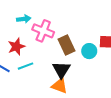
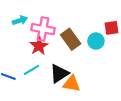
red star: (16, 47) -> (39, 46), moved
black triangle: (61, 70) -> (59, 74), moved, turned 36

